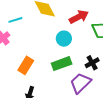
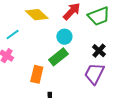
green rectangle: (62, 64) -> (58, 57), moved

